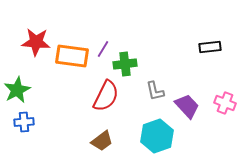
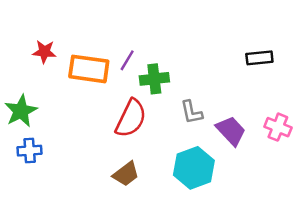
red star: (36, 42) -> (44, 52), size x0.7

